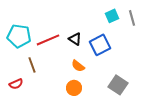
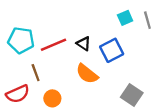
orange semicircle: (78, 66) -> (87, 74), size x1.5
red semicircle: (16, 84) -> (18, 94), size x1.5
orange circle: (74, 88) -> (52, 98), moved

